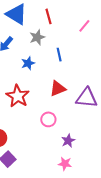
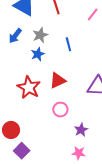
gray star: (37, 37) -> (40, 35), moved
red triangle: (58, 89) -> (58, 81), moved

